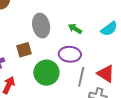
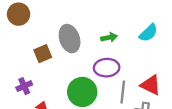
green arrow: (75, 29) -> (109, 37), turned 144
brown square: (24, 50) -> (43, 54), moved

